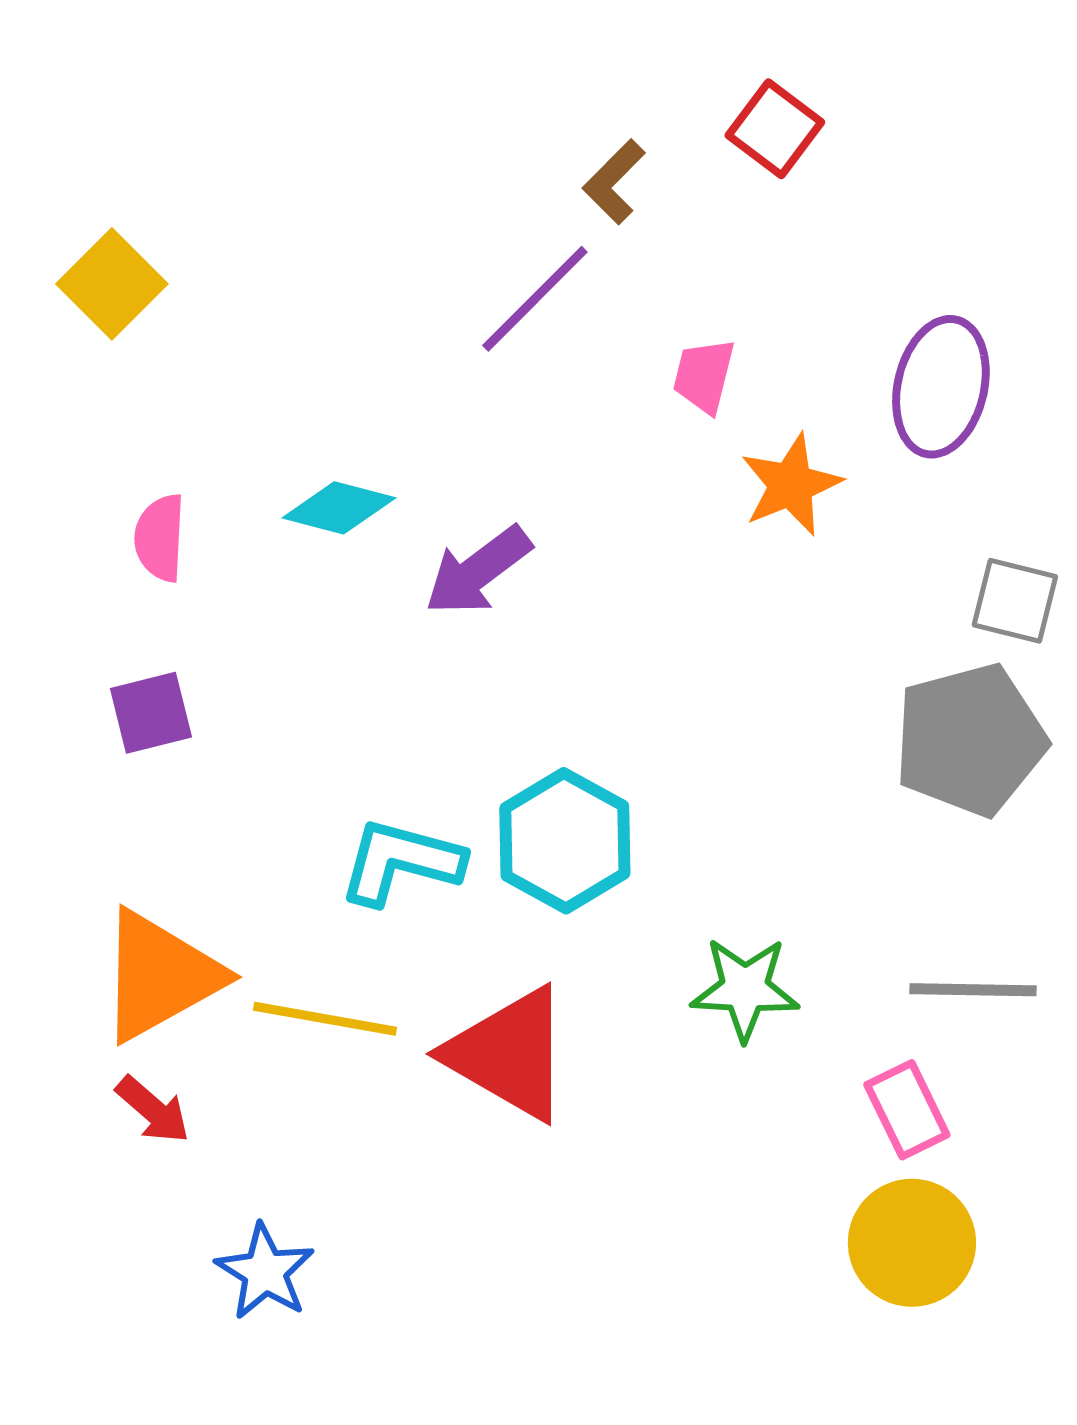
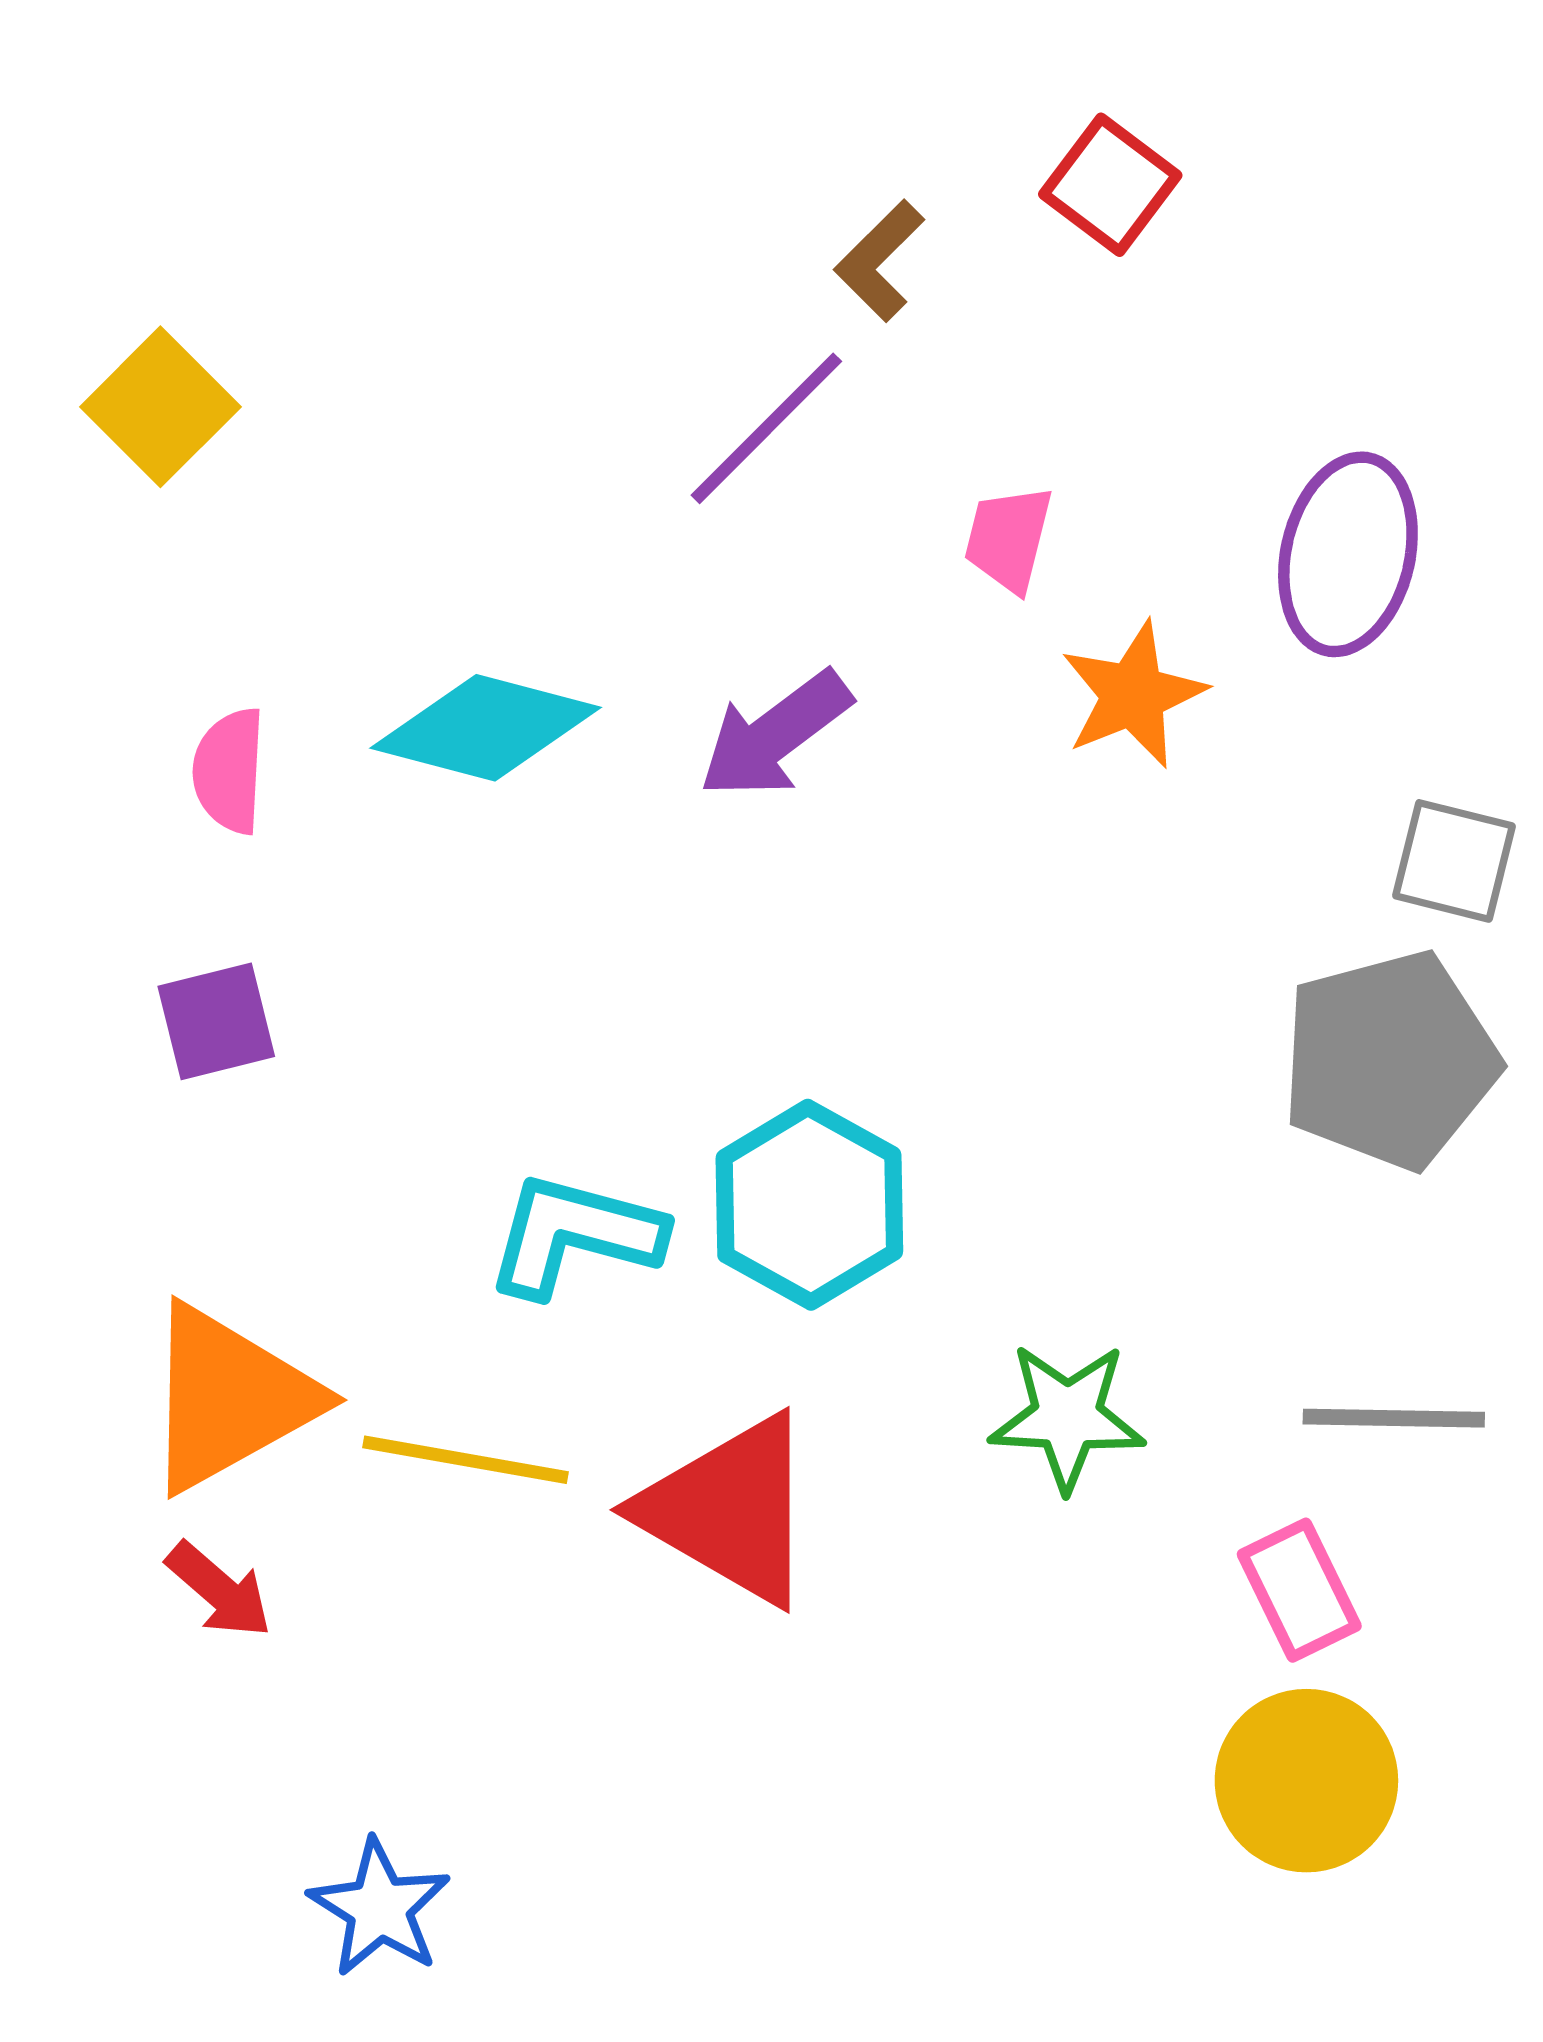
cyan diamond: (339, 508) -> (486, 728), size x1.4
purple arrow: (478, 571) -> (775, 735), moved
blue star: (265, 1272) -> (380, 1908), moved

